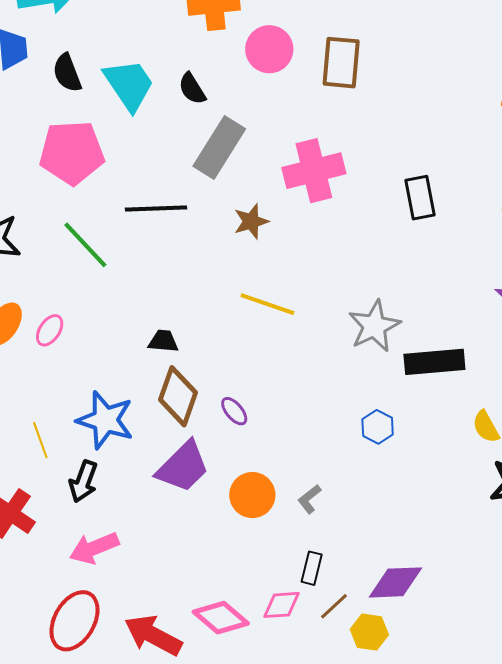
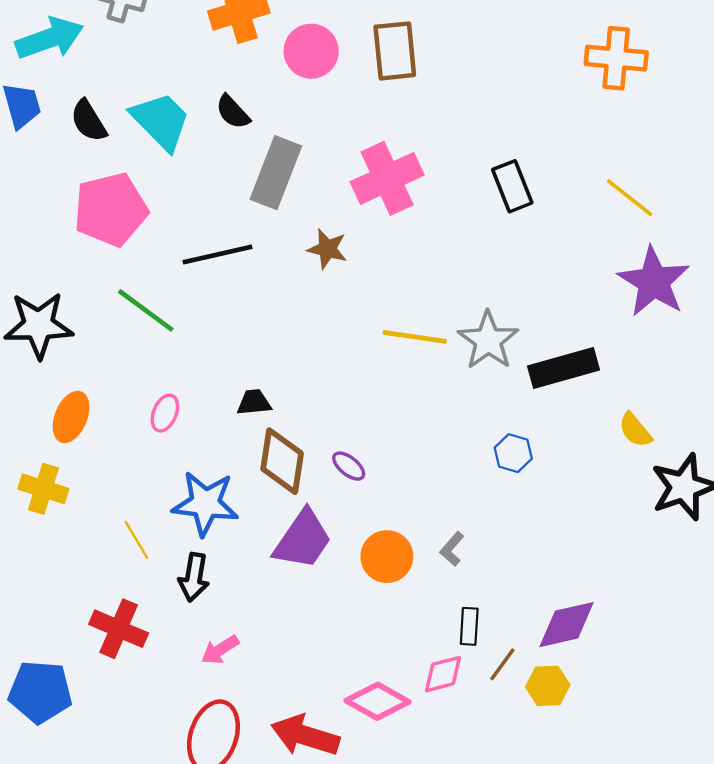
brown star: (251, 221) -> (327, 249), turned -30
yellow line: (267, 304) -> (415, 337), moved
pink ellipse: (50, 330) -> (165, 413), moved
pink arrow: (94, 548) -> (220, 650), size x0.7

